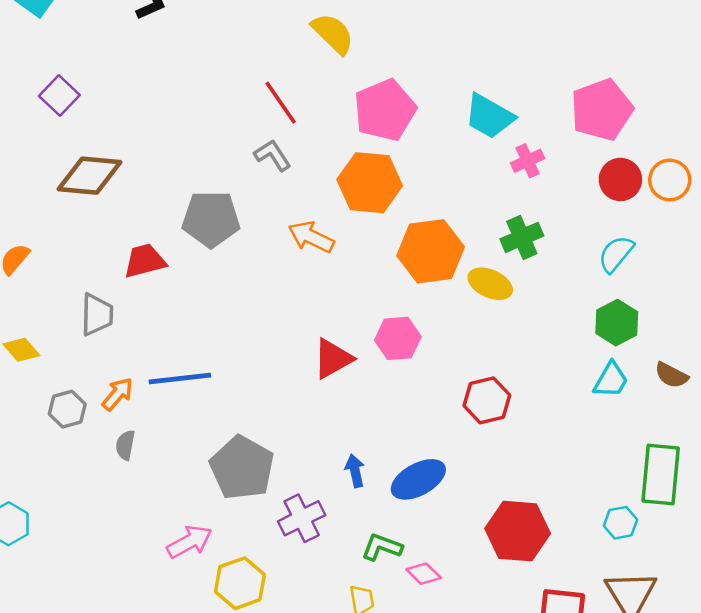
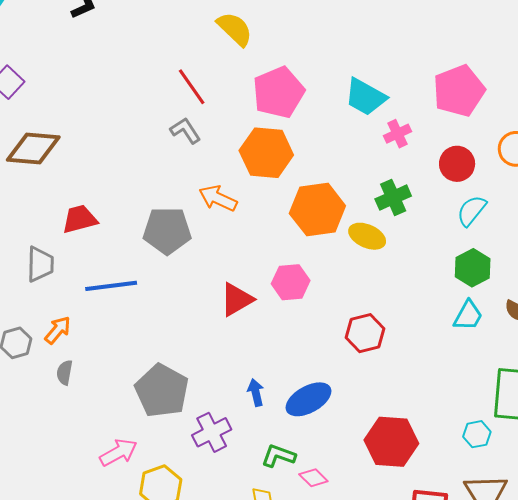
red circle: (620, 179) -> (457, 164), moved
gray pentagon: (211, 219) -> (167, 231), moved
blue line: (180, 379) -> (111, 286), moved

